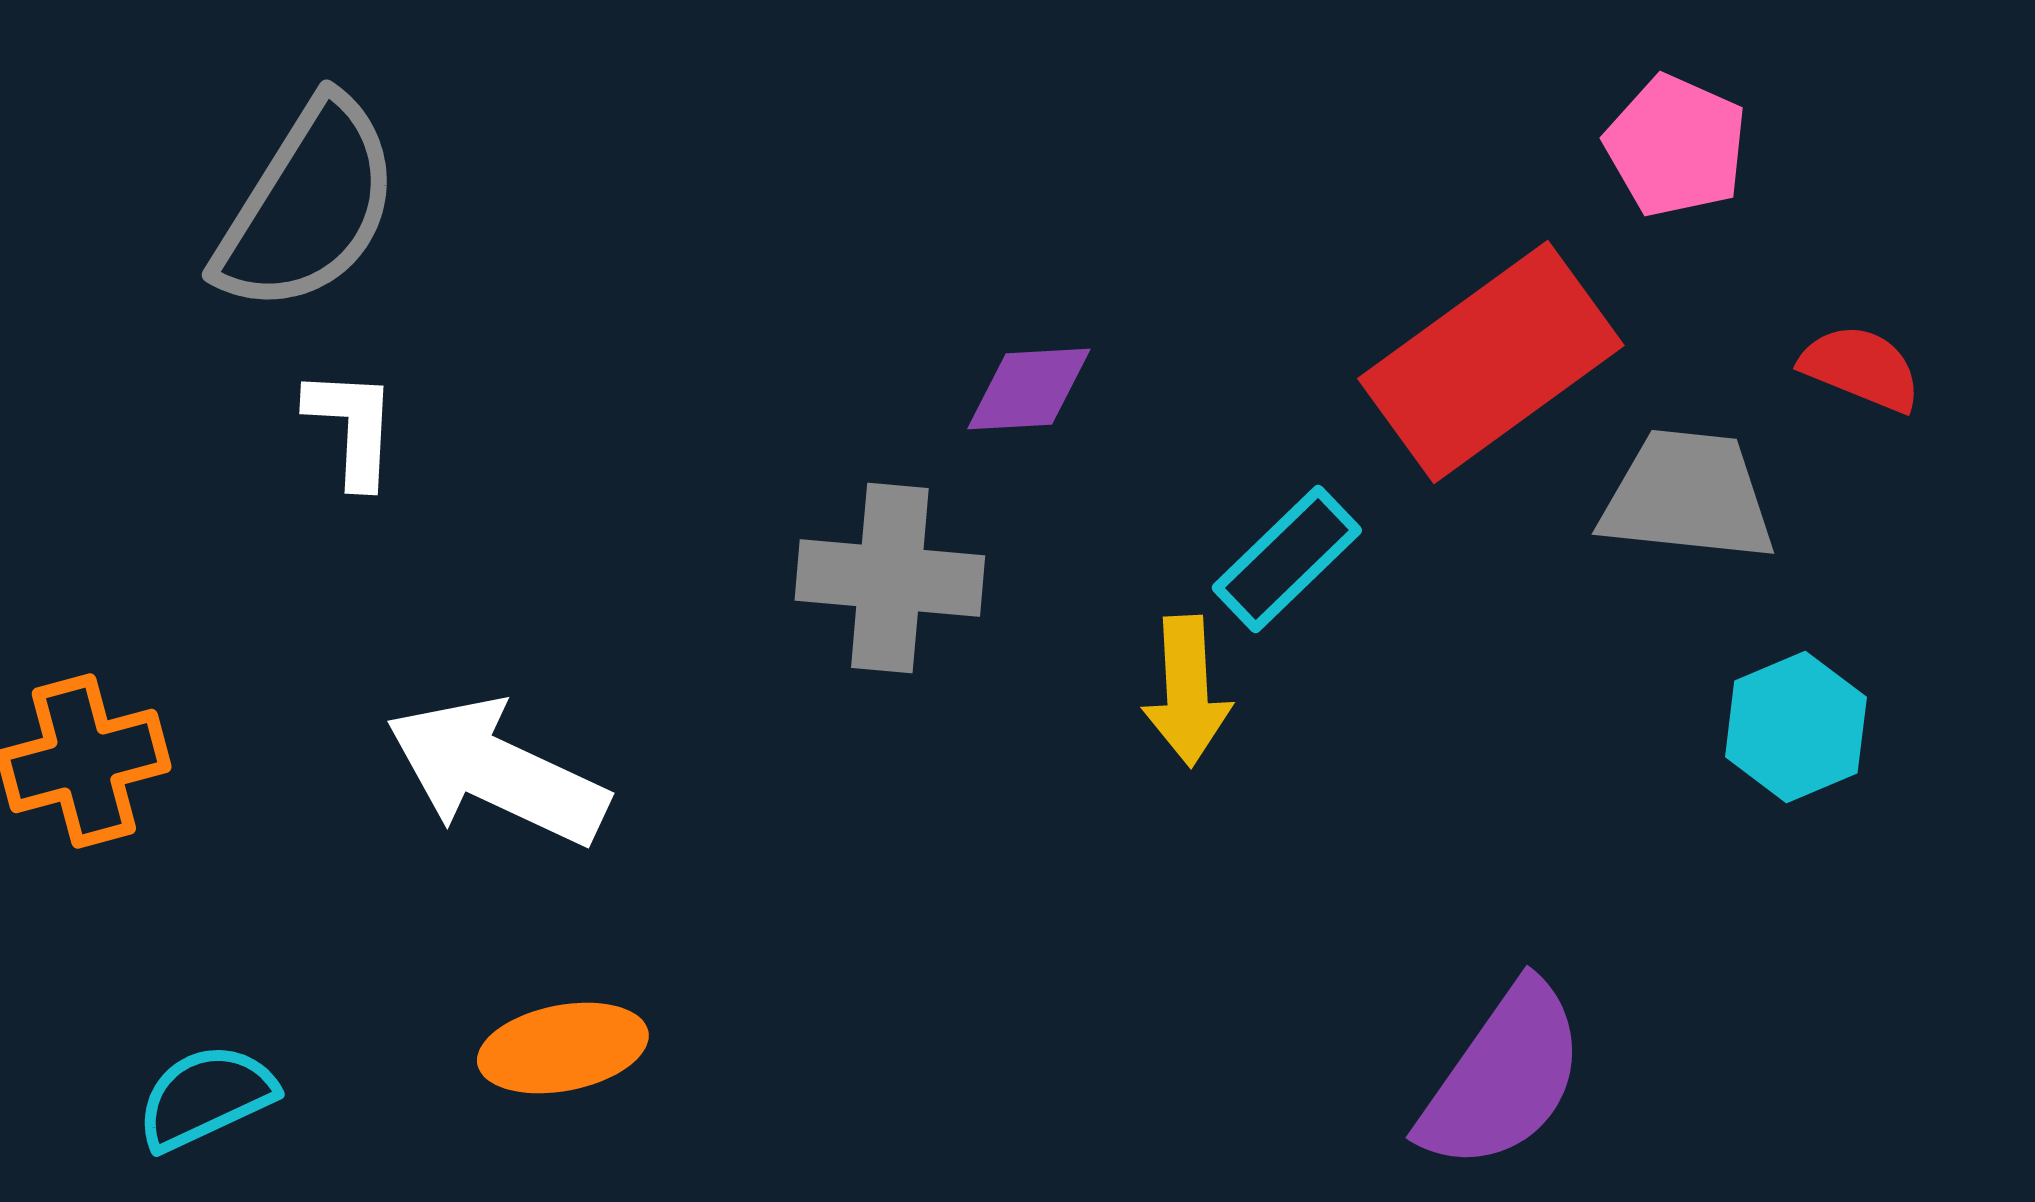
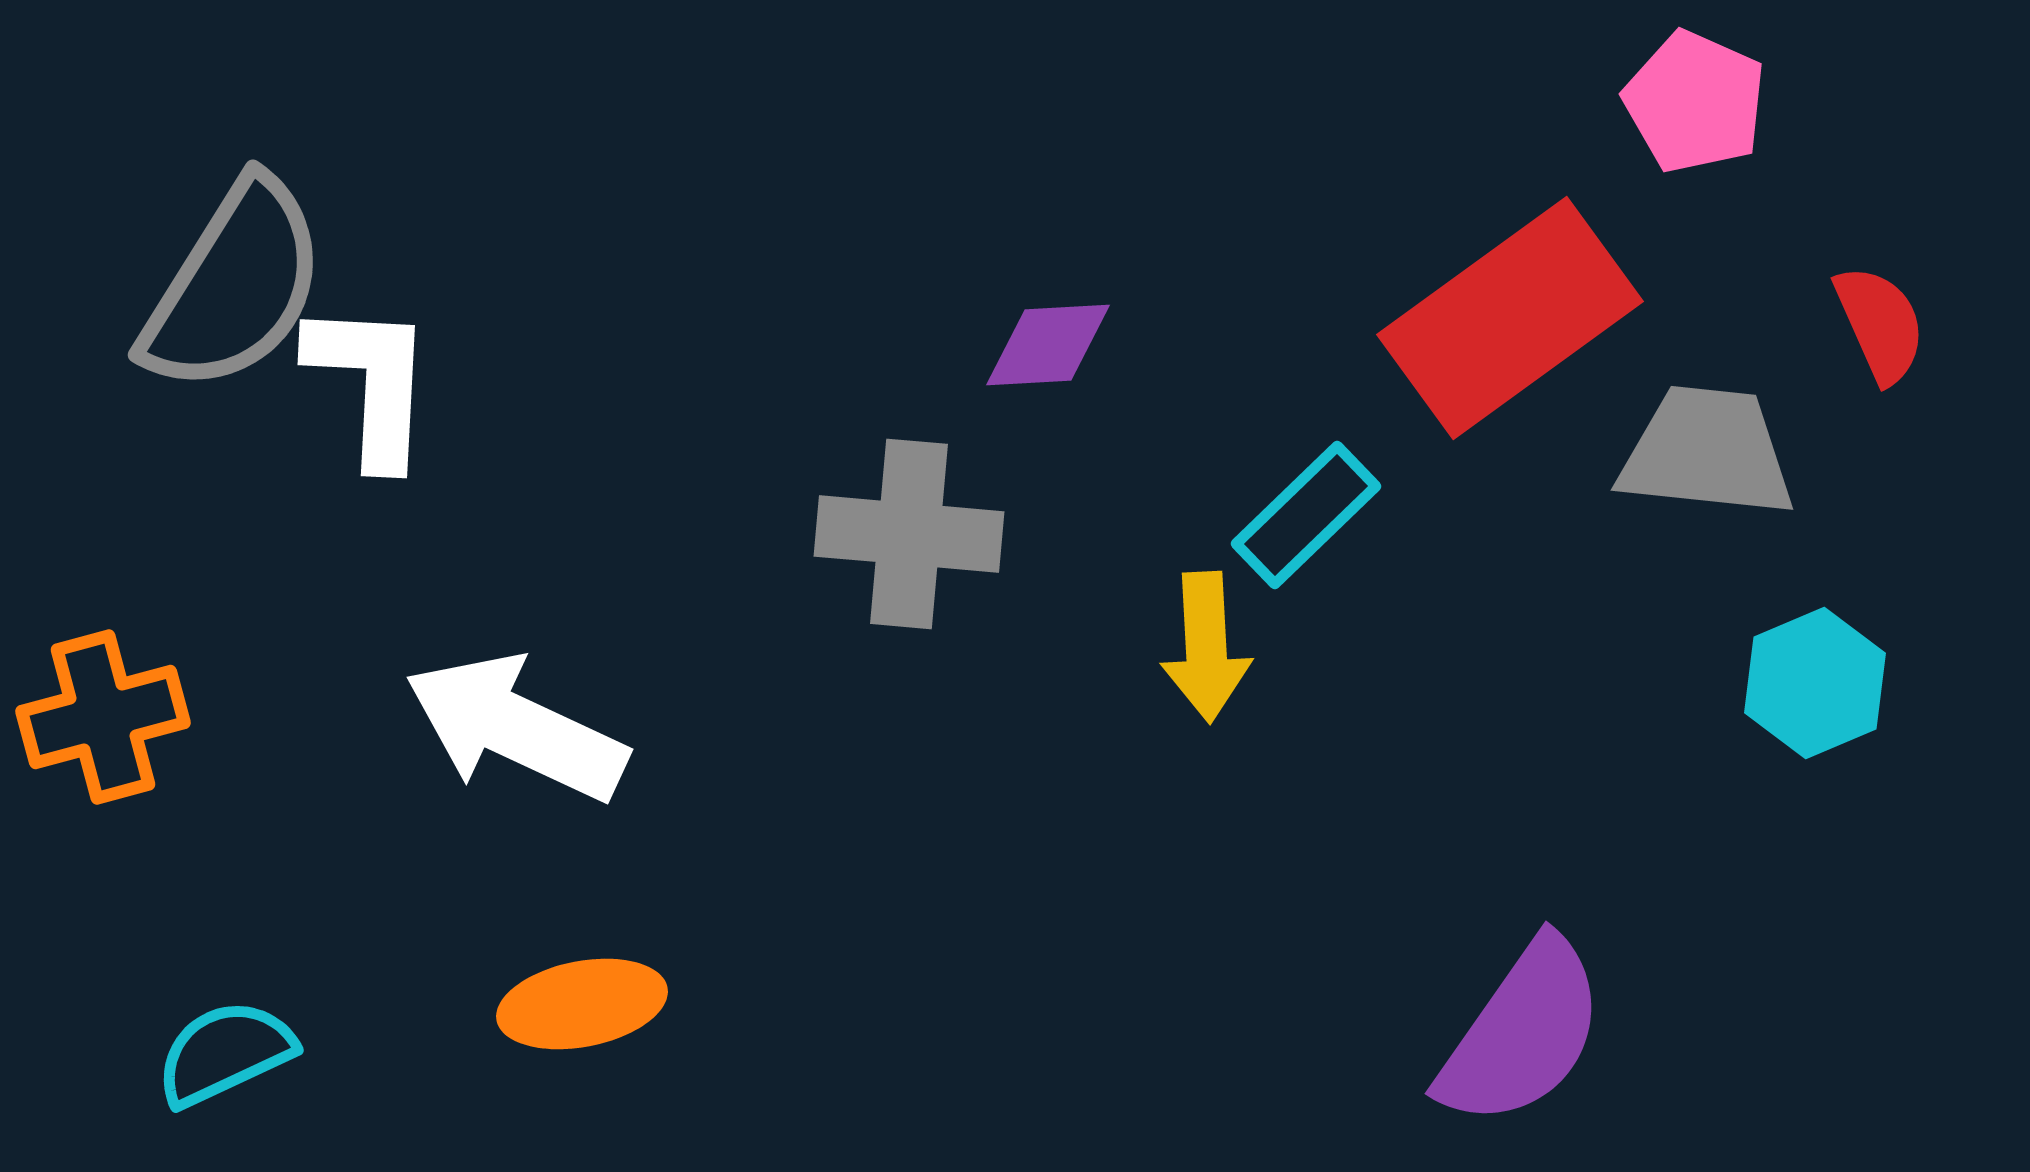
gray semicircle: (308, 206) -> (234, 286), moved
red semicircle: (1861, 368) -> (1880, 324), turned 44
white L-shape: (352, 427) -> (371, 383), size x1.4

